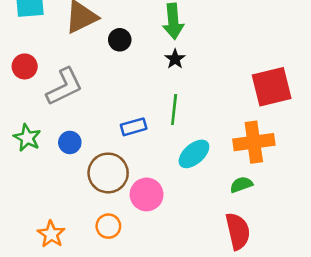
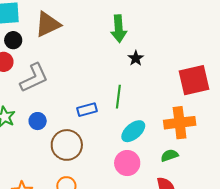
black circle: (120, 40) -> (13, 40), moved
black star: (175, 59) -> (136, 58), moved
pink circle: (147, 194) -> (127, 163), moved

